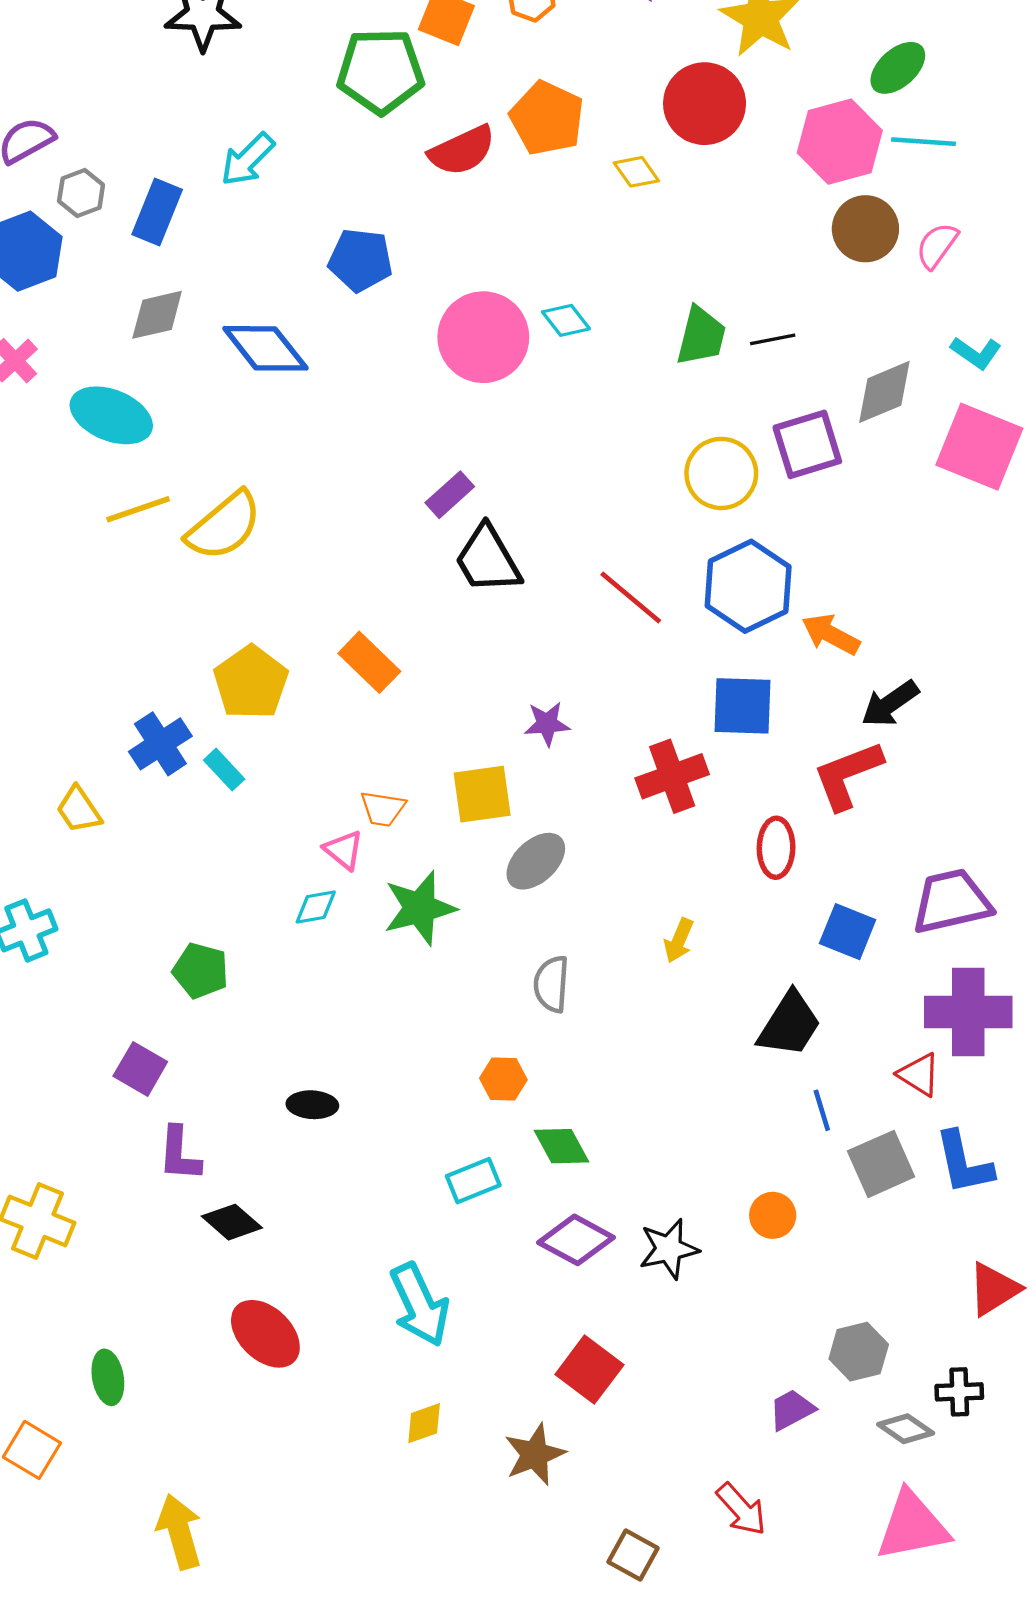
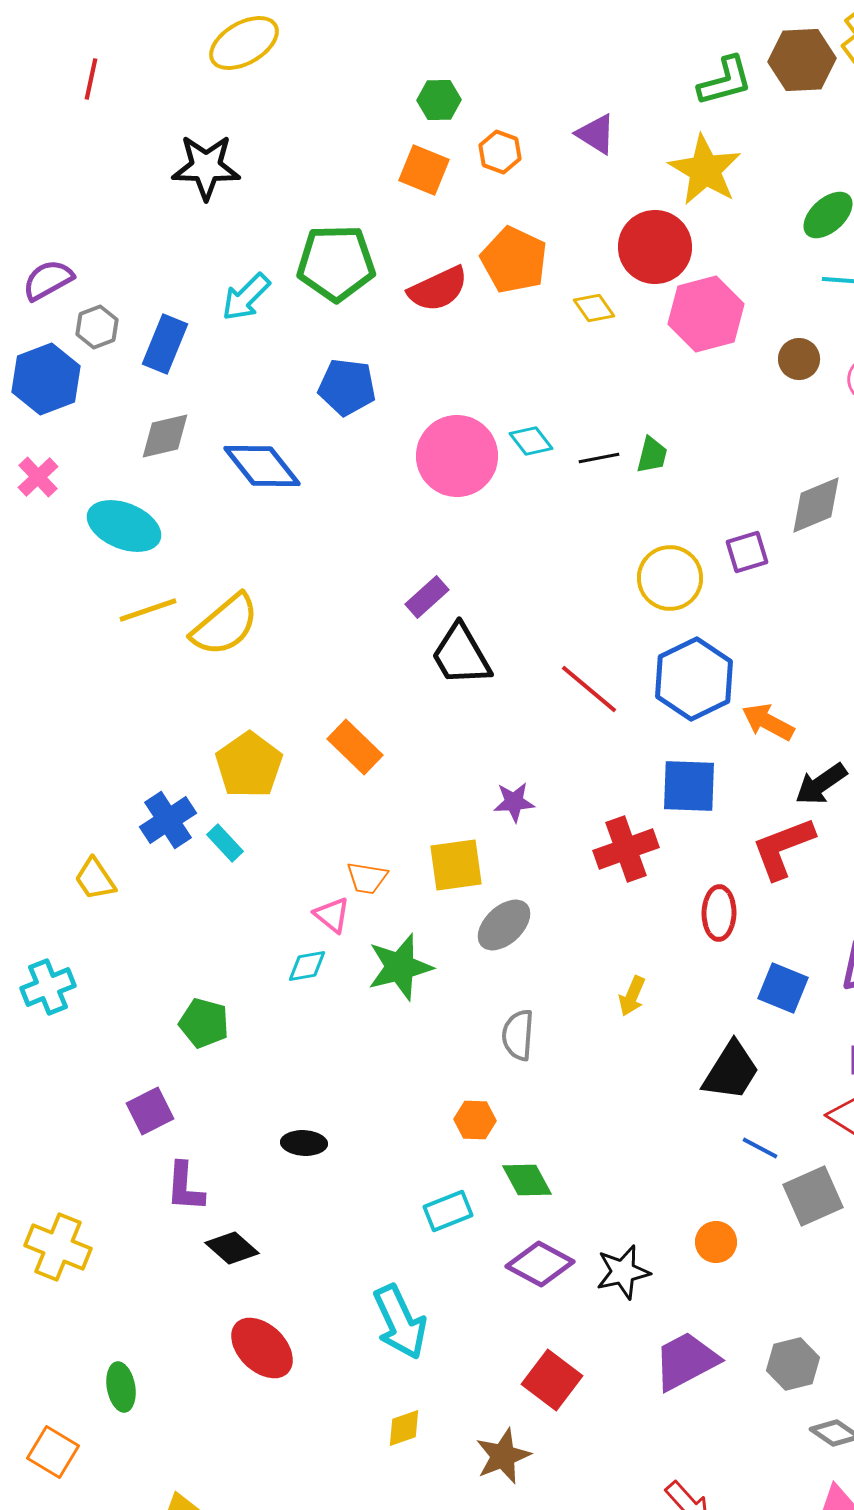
green pentagon: (381, 71) -> (336, 263), moved
pink hexagon: (840, 142) -> (706, 314), moved
brown circle: (865, 229) -> (799, 359), size x0.7
green trapezoid: (701, 336) -> (652, 455), size x0.7
black line: (773, 339) -> (599, 458), moved
purple square: (807, 444) -> (747, 552), size x0.7
purple square: (140, 1069) -> (150, 1111), turned 33
blue line: (822, 1110) -> (760, 1148), turned -45
purple trapezoid: (792, 1410) -> (686, 1361), moved, size x1.6

